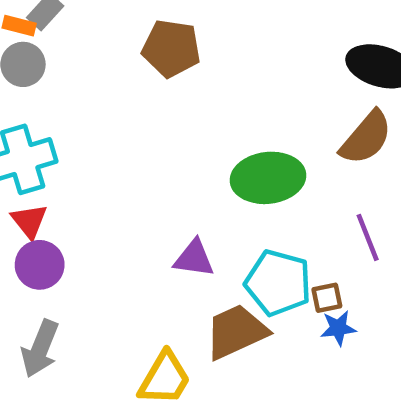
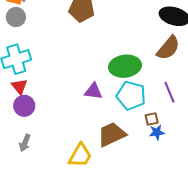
purple triangle: (194, 258) -> (93, 91), moved
cyan pentagon: (278, 283) -> (131, 96), moved
gray arrow: (40, 349) -> (25, 143), size x0.7

